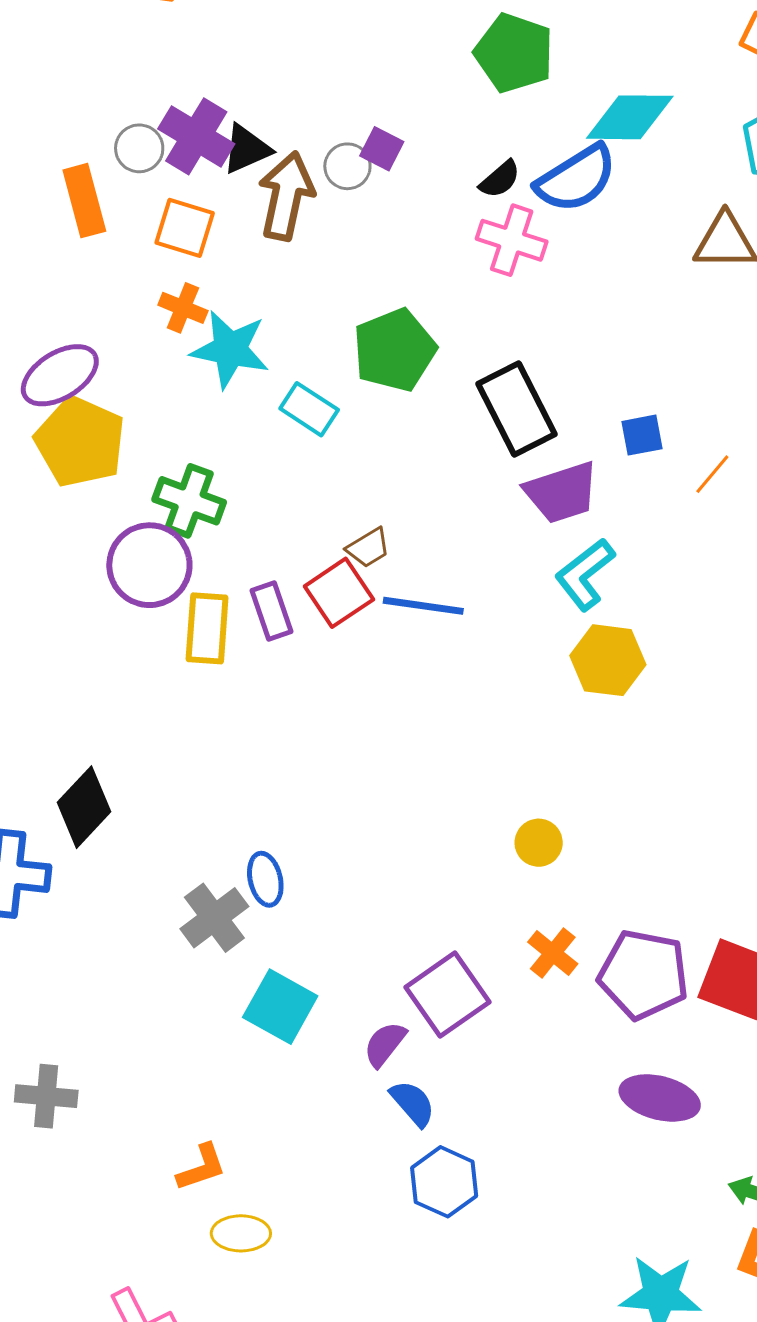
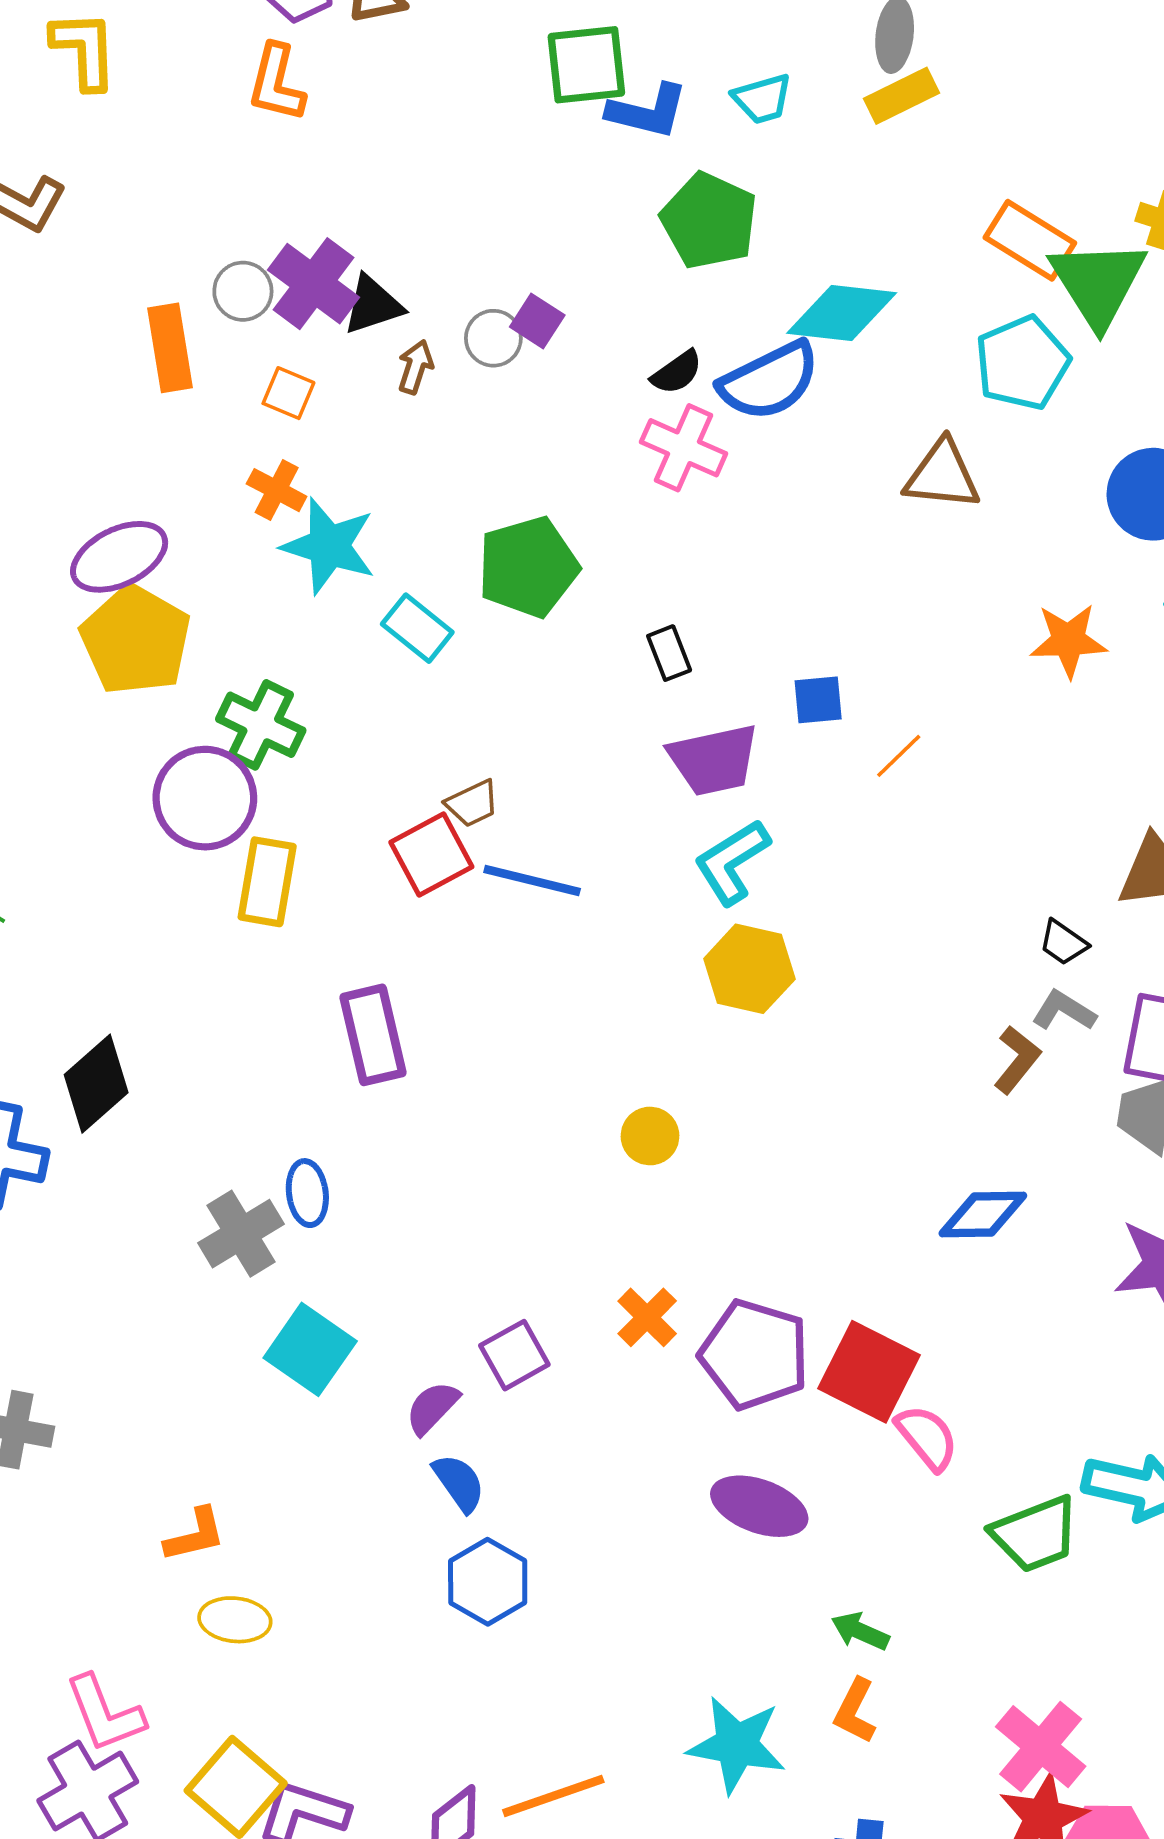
brown arrow: (286, 196) -> (415, 367), size x0.5
orange square: (185, 228) -> (288, 393), size x0.7
black rectangle: (517, 409) -> (669, 653), size x0.5
purple rectangle: (271, 611) -> (373, 1035), moved, size x1.4
yellow circle: (539, 843) -> (650, 1136), moved
purple square: (448, 995) -> (514, 1355), size x0.7

